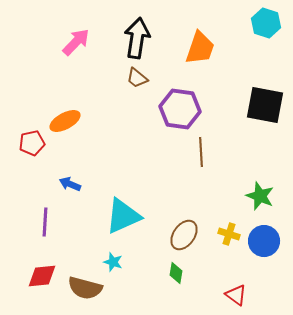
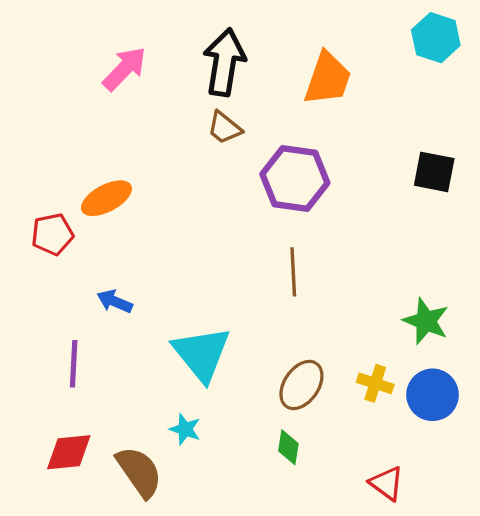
black square: (265, 105) -> (434, 172), size x0.7
brown line: (201, 152) -> (293, 272), moved
cyan triangle: (123, 216) -> (201, 354), turned -45
brown semicircle: (85, 288) -> (139, 472), turned -140

